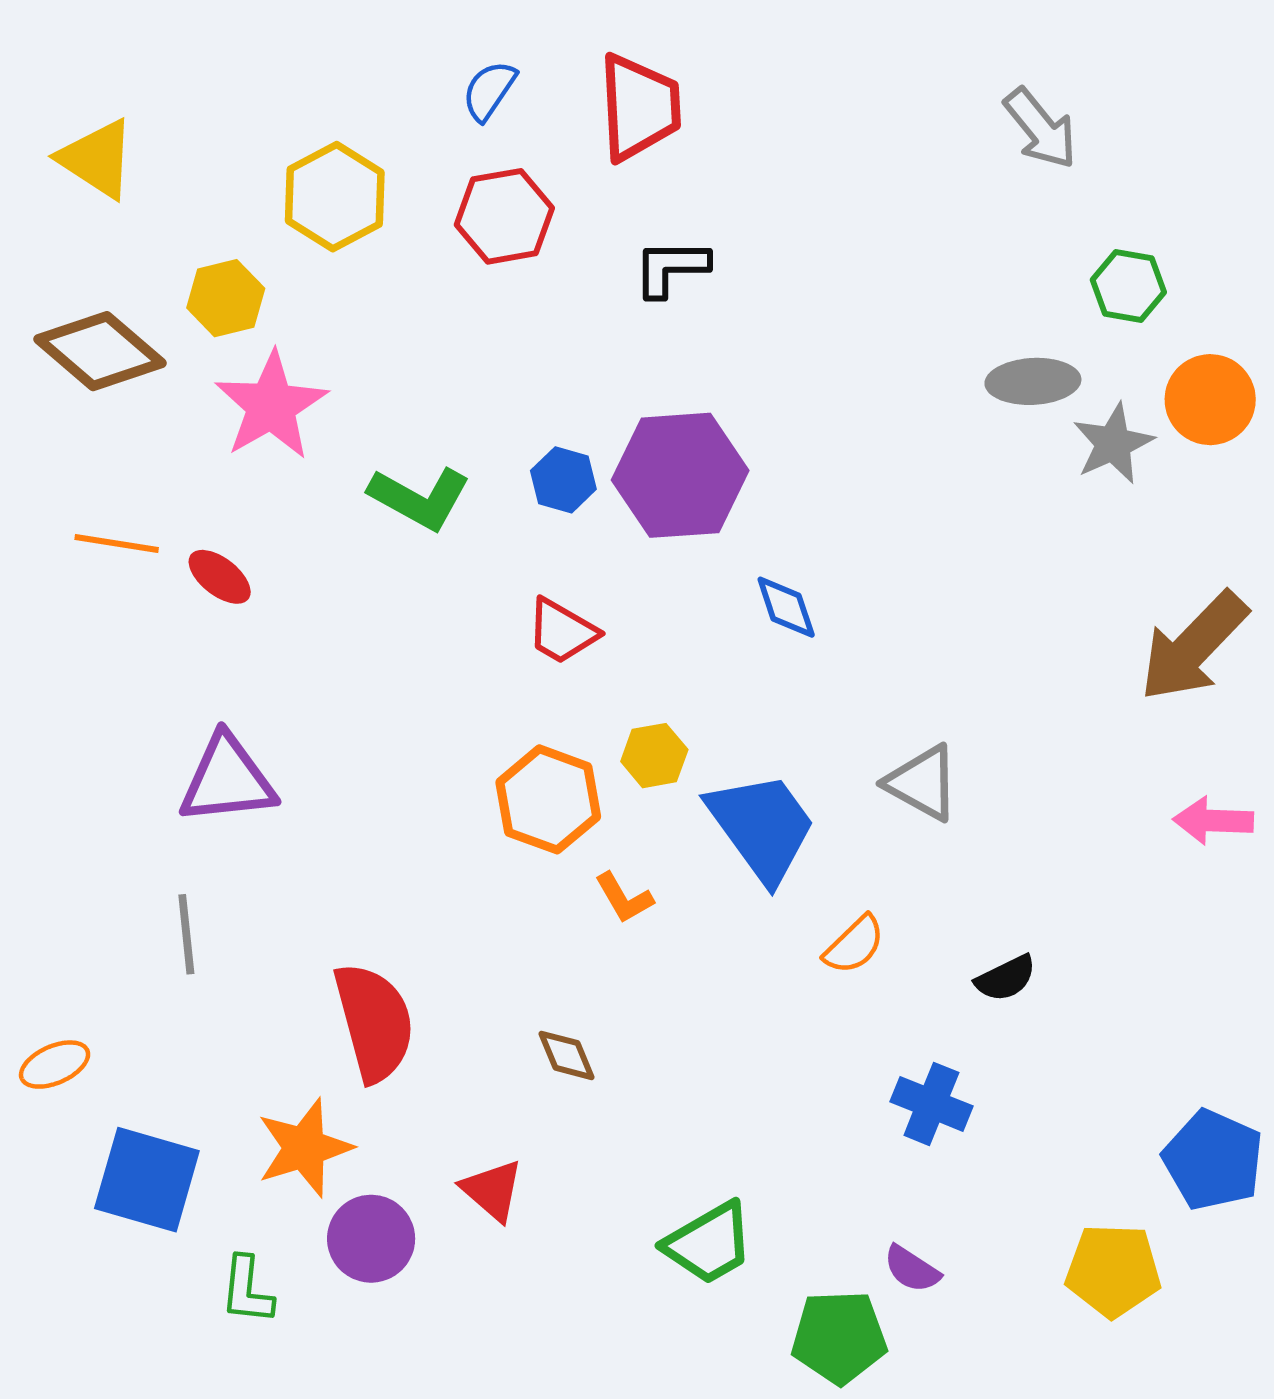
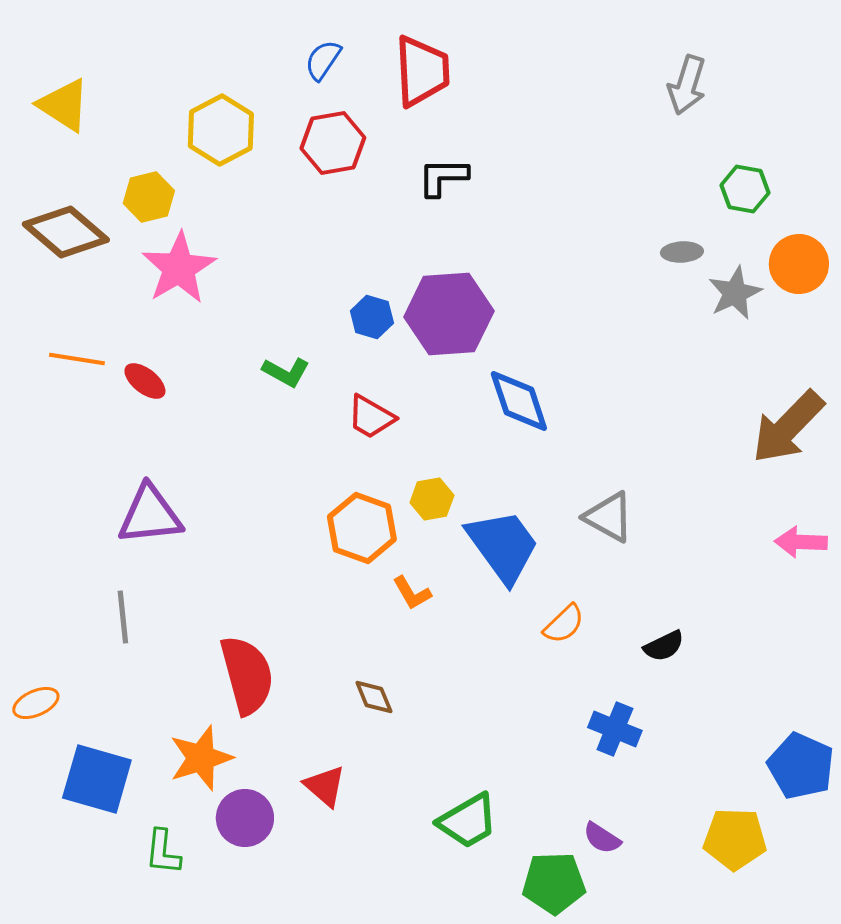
gray arrow: (1041, 128) -> (687, 85), turned 56
gray ellipse: (1033, 381) -> (682, 252), size x0.7
green L-shape: (420, 498) -> (286, 372), moved, size x0.7
blue diamond: (786, 607) -> (519, 401), size x1.5

